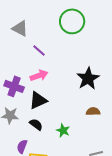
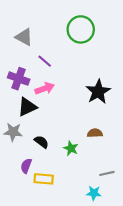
purple cross: (14, 86) -> (19, 79), moved
black triangle: (38, 100) -> (27, 107), moved
brown semicircle: (93, 111) -> (95, 133), moved

